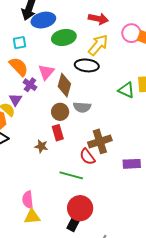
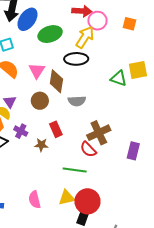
blue ellipse: (43, 20) -> (28, 19), turned -35
pink circle: (131, 33) -> (97, 21), moved
purple cross: (30, 85) -> (21, 131), moved
brown circle: (60, 112) -> (40, 101), moved
purple rectangle: (132, 164) -> (133, 151), turned -66
yellow triangle: (32, 217) -> (67, 198), moved

